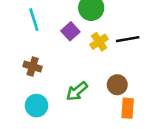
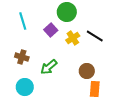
black line: (128, 39) -> (95, 36), turned 42
green arrow: (77, 91) -> (49, 67), moved

